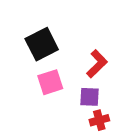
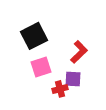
red cross: (99, 120) -> (60, 89), moved

